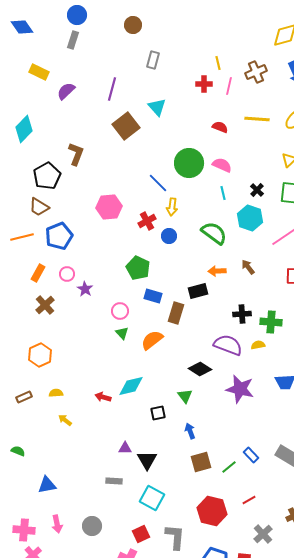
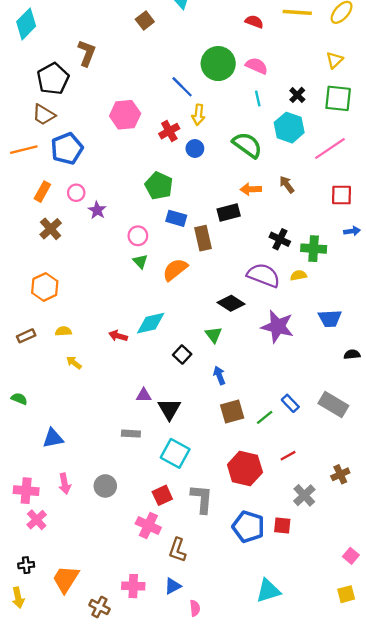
brown square: (126, 126) -> (145, 20), size x0.6
brown rectangle: (176, 313) -> (203, 238), turned -30
black cross: (242, 314) -> (280, 239), turned 30
black square: (158, 413) -> (182, 354), turned -35

